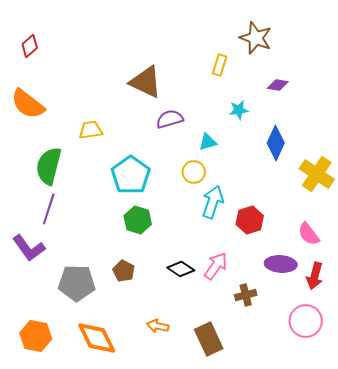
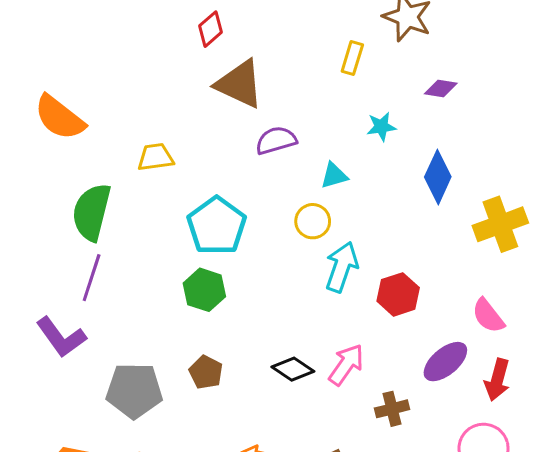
red diamond: (30, 46) -> (210, 29), moved
yellow cross: (317, 174) -> (500, 224), turned 36
green hexagon: (138, 220) -> (204, 290), moved
purple ellipse: (281, 264) -> (445, 362), turned -44

